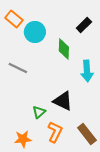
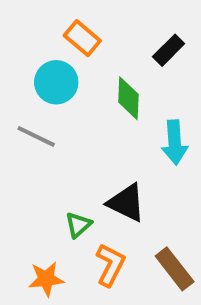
orange rectangle: (14, 19) -> (82, 38), moved
cyan circle: (35, 32) -> (56, 82), moved

